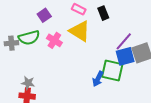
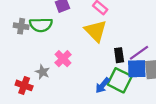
black rectangle: (103, 13) -> (119, 55), moved
pink cross: (54, 40) -> (63, 59), moved
gray star: (28, 83) -> (43, 72), moved

